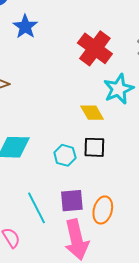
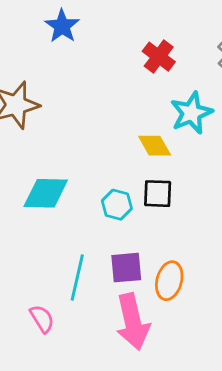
red cross: (95, 48) -> (159, 57), size x0.7
cyan line: (36, 208) -> (77, 278), turned 40

